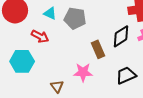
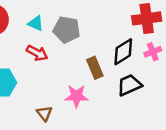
red arrow: (40, 36) -> (37, 53), moved
black trapezoid: (126, 75) -> (129, 85), moved

